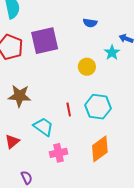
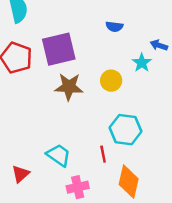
brown star: (20, 96) -> (69, 87), moved
red line: (69, 110) -> (103, 154), moved
orange diamond: (100, 149) -> (129, 182), turned -40

